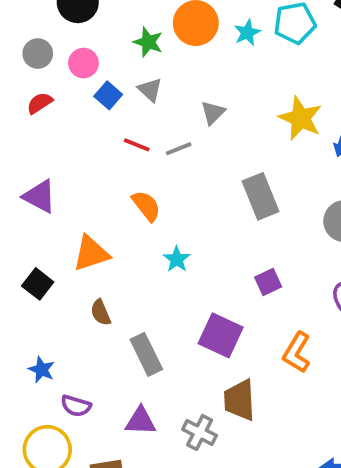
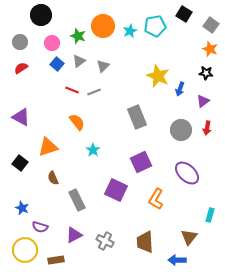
pink circle: (83, 63) -> (52, 43), moved
gray triangle: (150, 90) -> (79, 61), turned 40
gray triangle: (213, 113) -> (103, 66), moved
purple square: (268, 282) -> (141, 162), size x1.5
brown trapezoid: (240, 400) -> (145, 242), moved
purple triangle: (141, 421) -> (74, 235), turned -30

